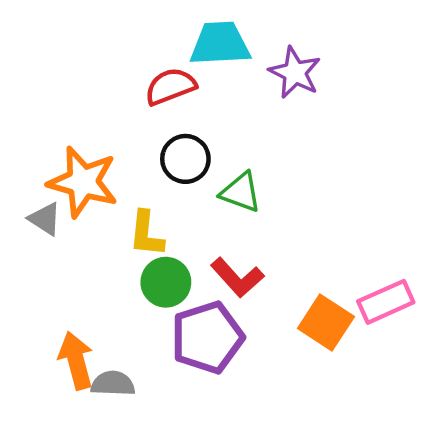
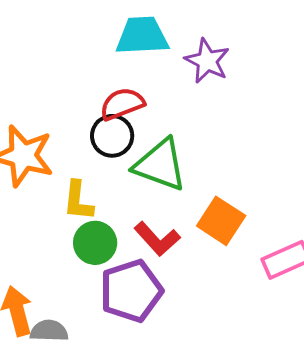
red semicircle: (170, 86) -> (122, 104), moved
green triangle: (241, 192) -> (160, 165), size x1.5
orange square: (326, 323) -> (221, 221), moved

